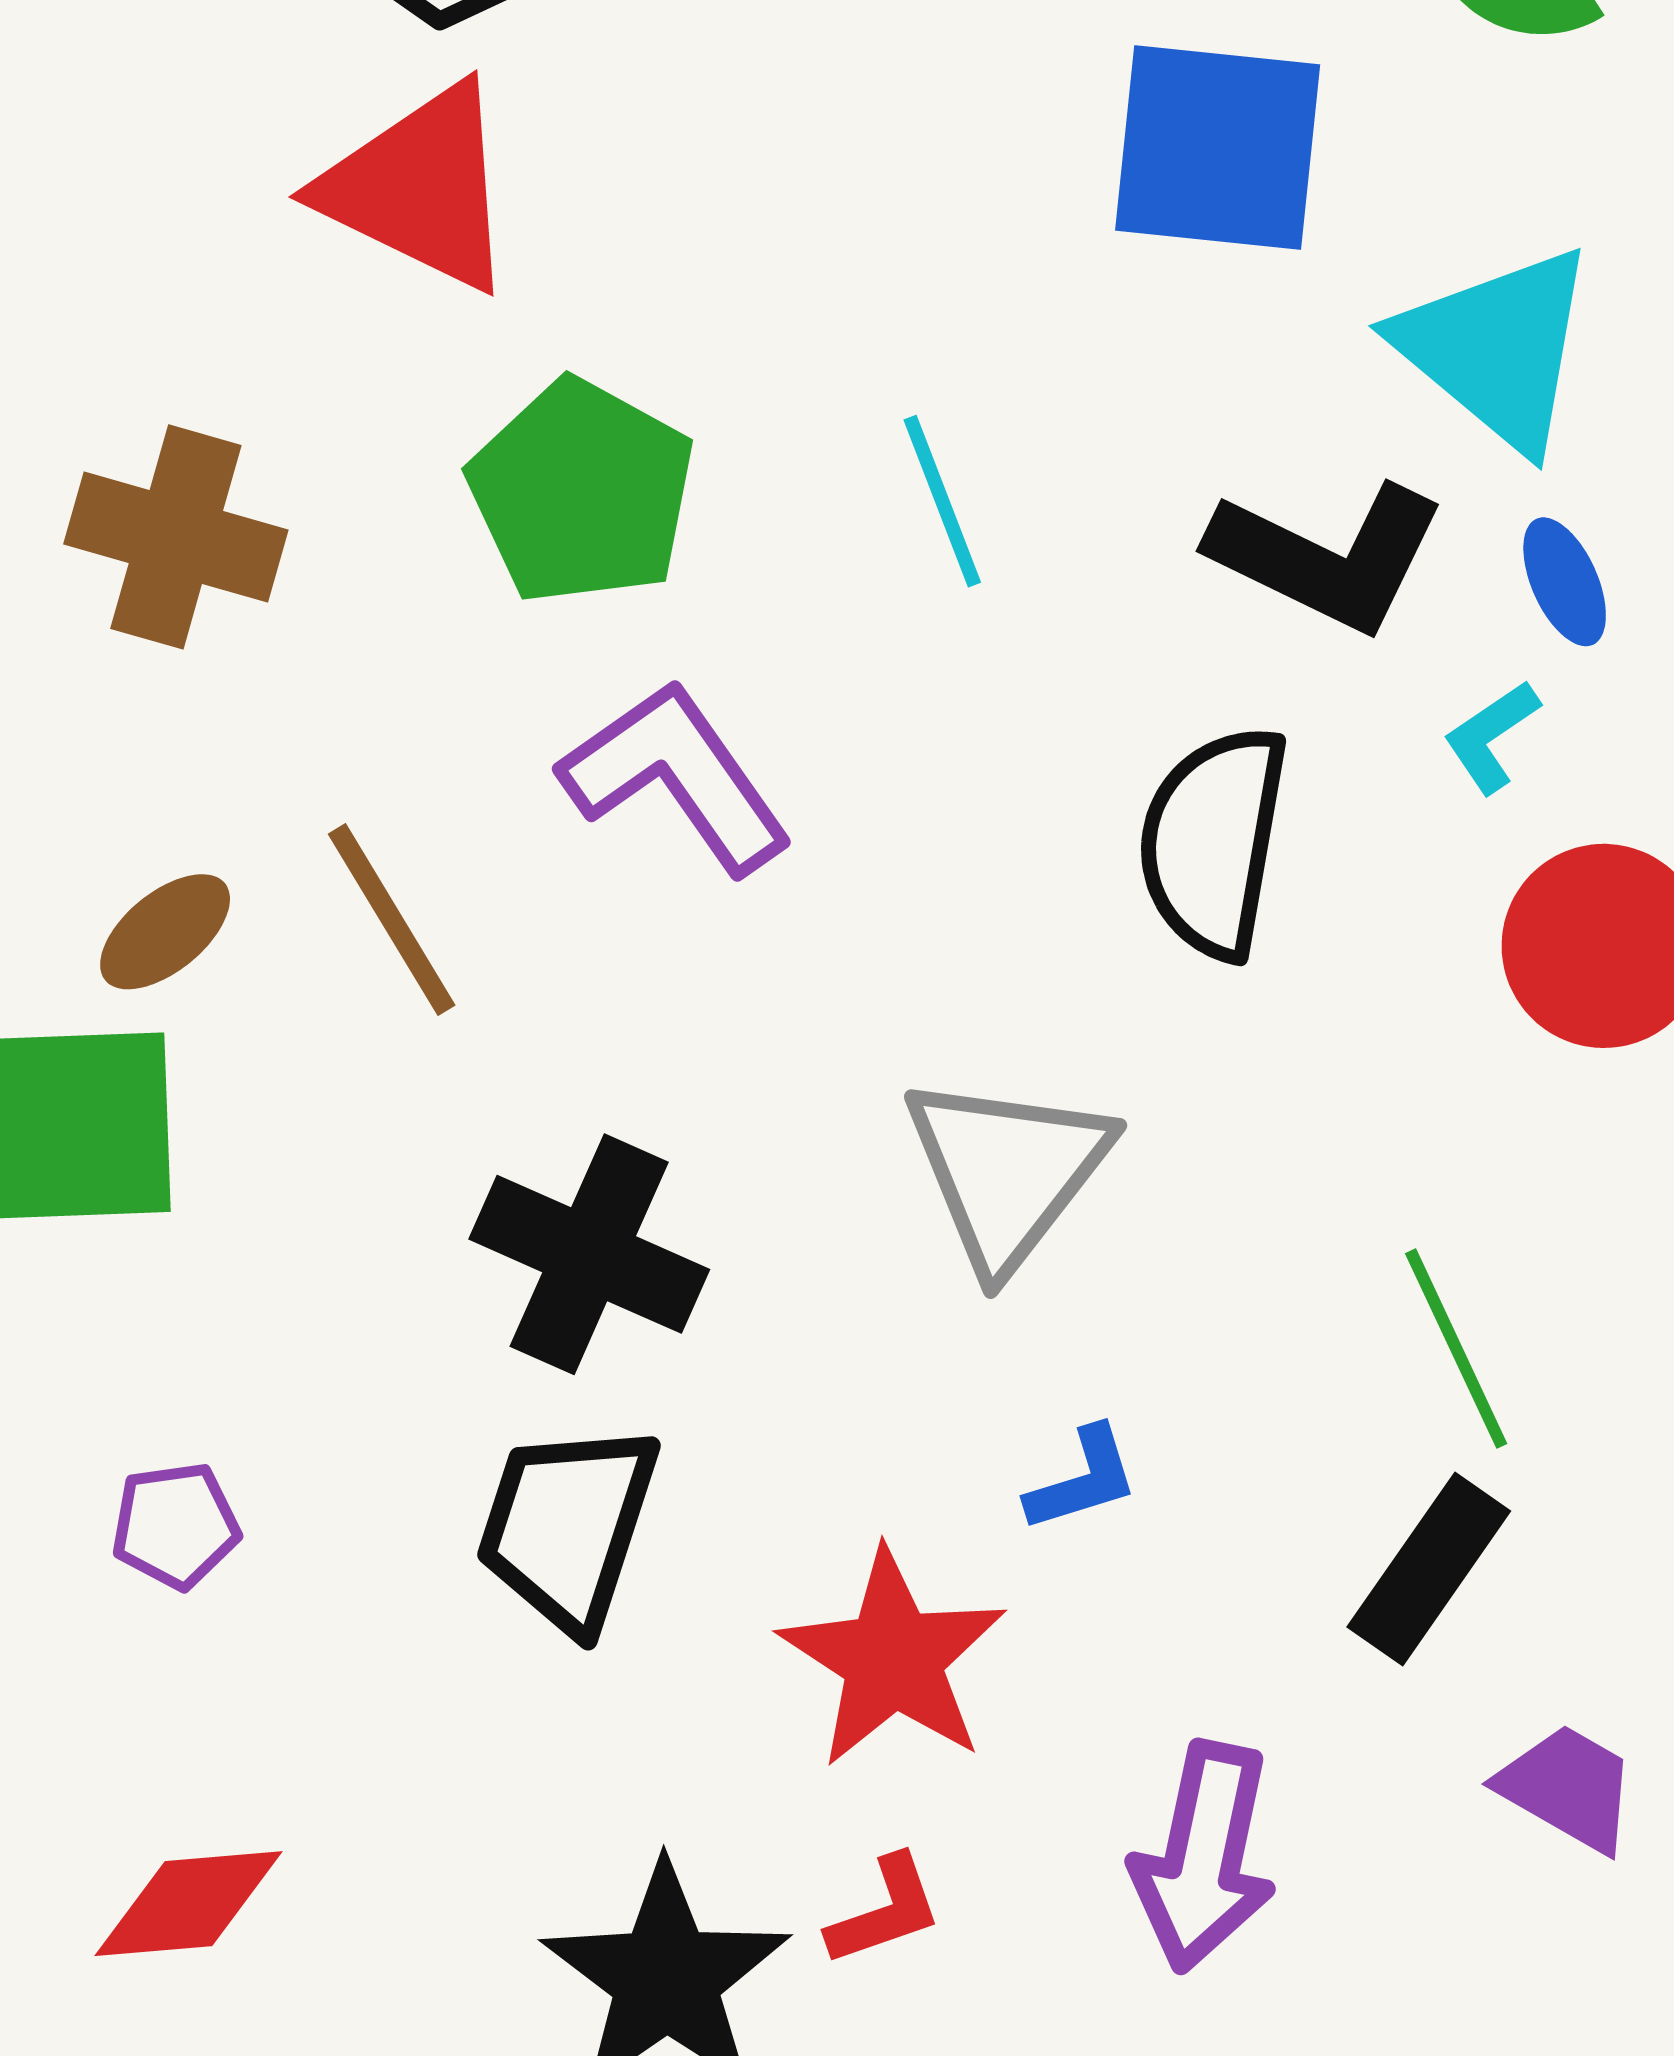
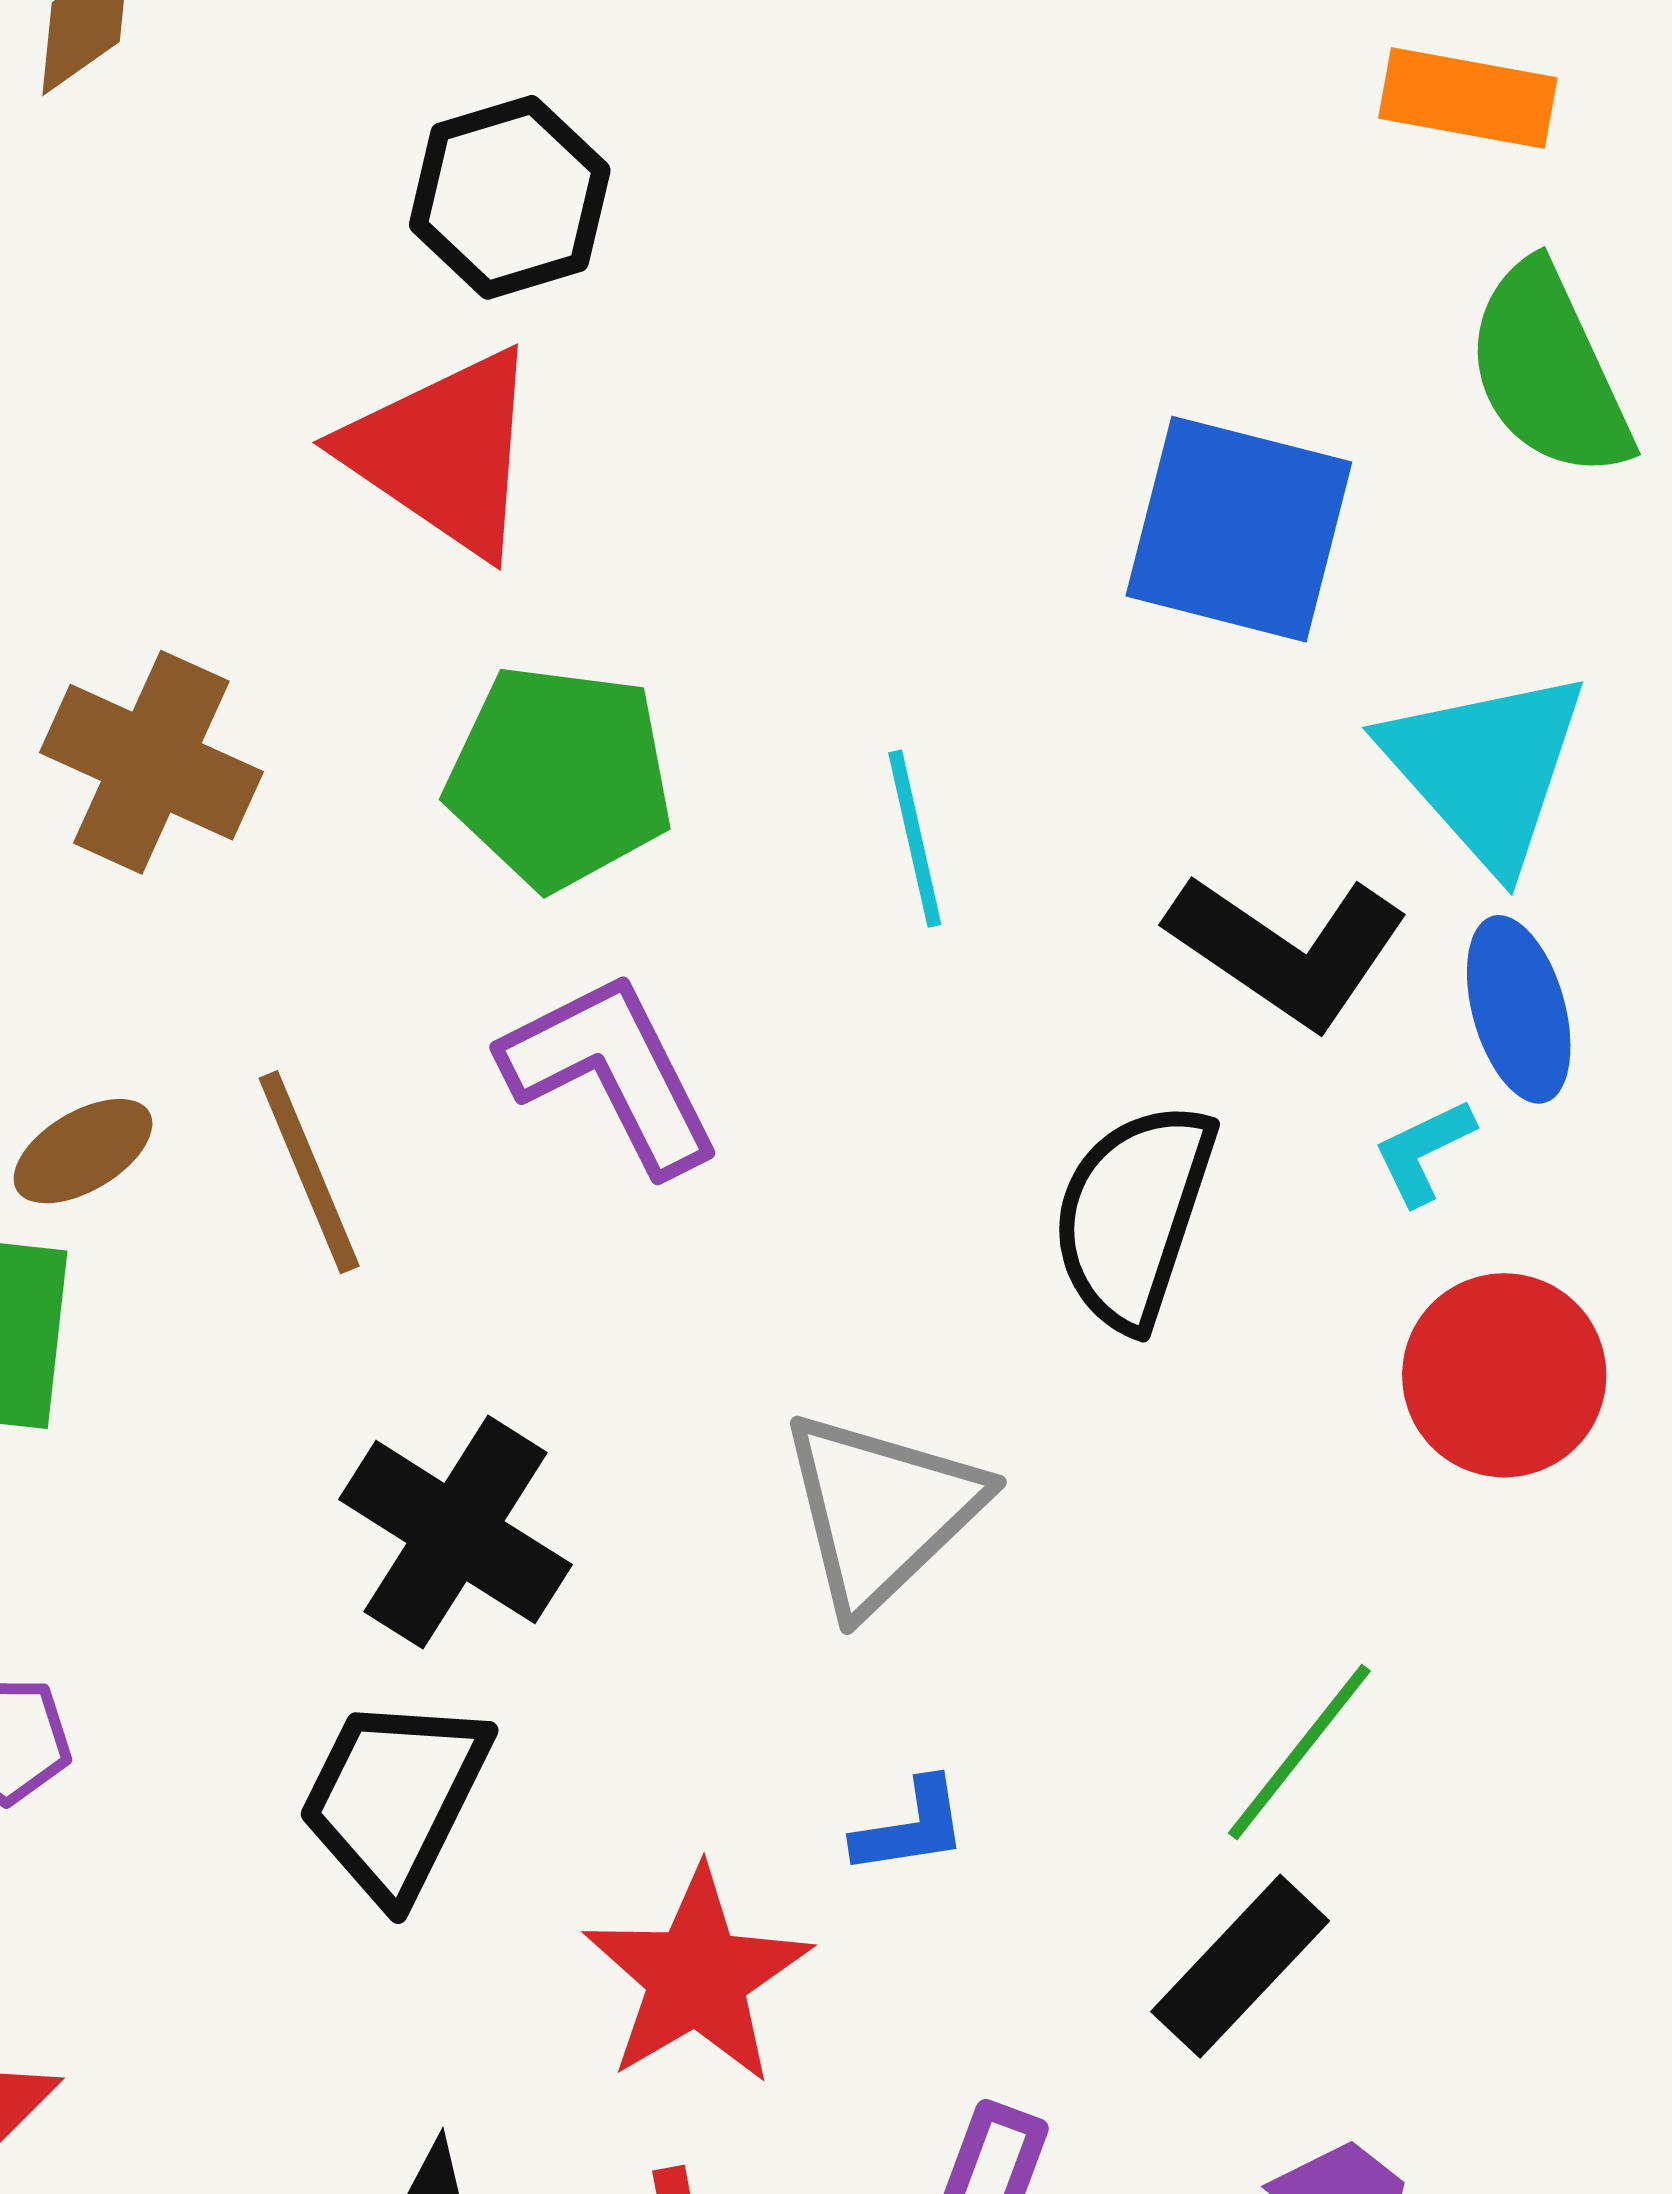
green pentagon: (582, 492) -> (559, 777), turned -30
blue ellipse: (1565, 582) -> (1519, 1009), size x1.4
green line: (1456, 1349) -> (1299, 1752), turned 55

